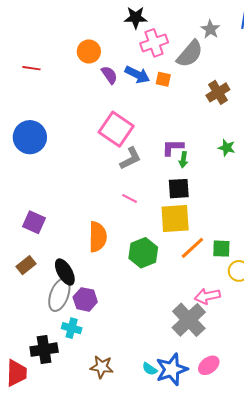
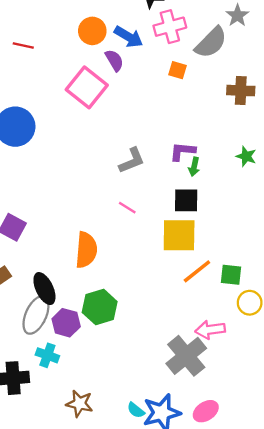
blue arrow: (137, 75) -> (129, 37), moved
brown cross: (218, 92) -> (241, 91), turned 30
pink square: (116, 129) -> (87, 87), moved
green hexagon: (143, 253) -> (100, 307), moved

